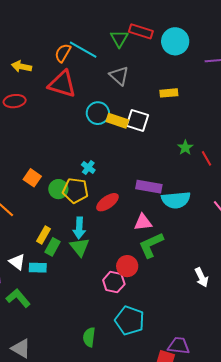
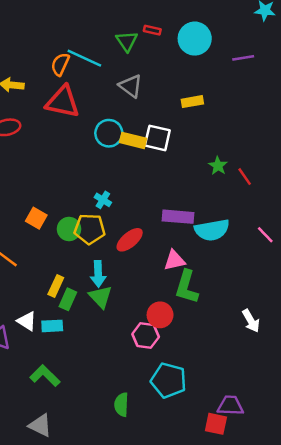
red rectangle: (141, 31) -> (152, 30), size x0.6
green L-shape: (151, 245) -> (187, 287), turned -44
green L-shape: (18, 298) -> (45, 376), moved

